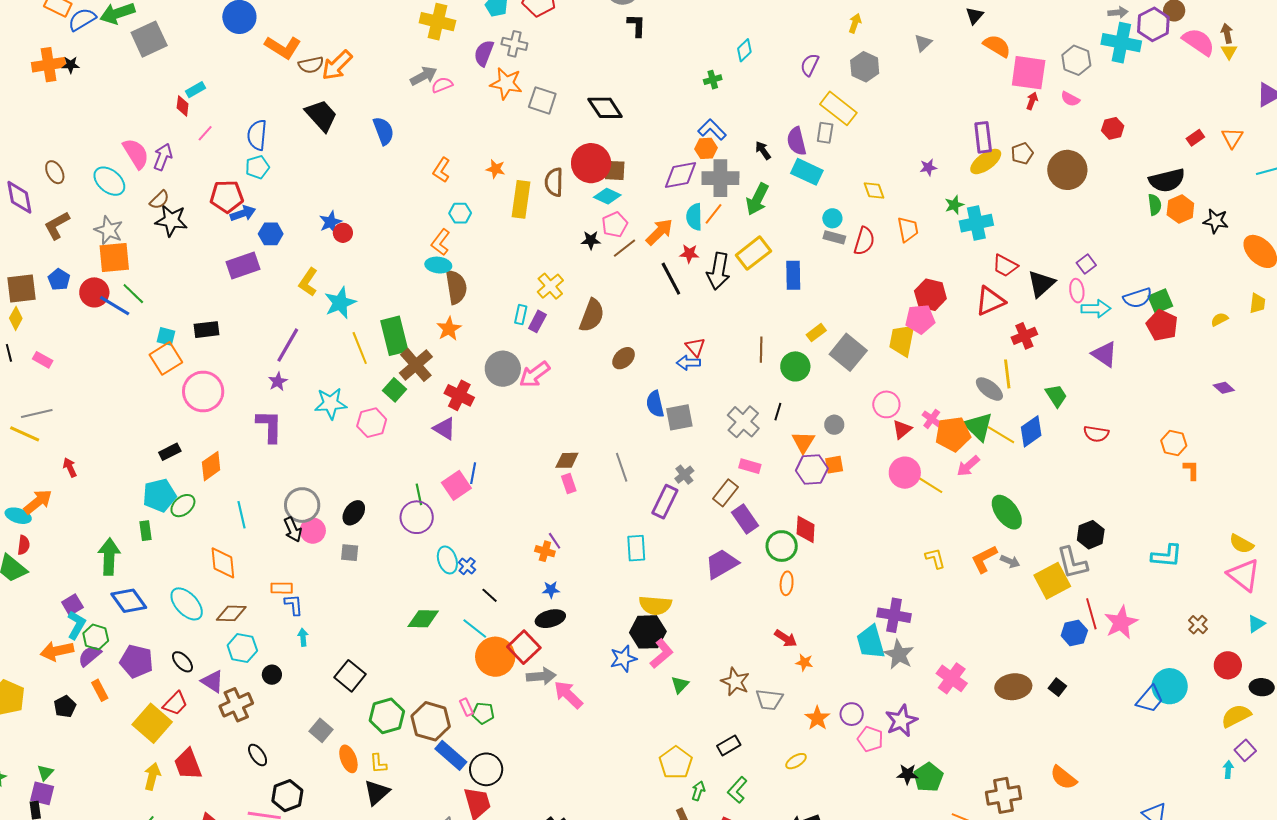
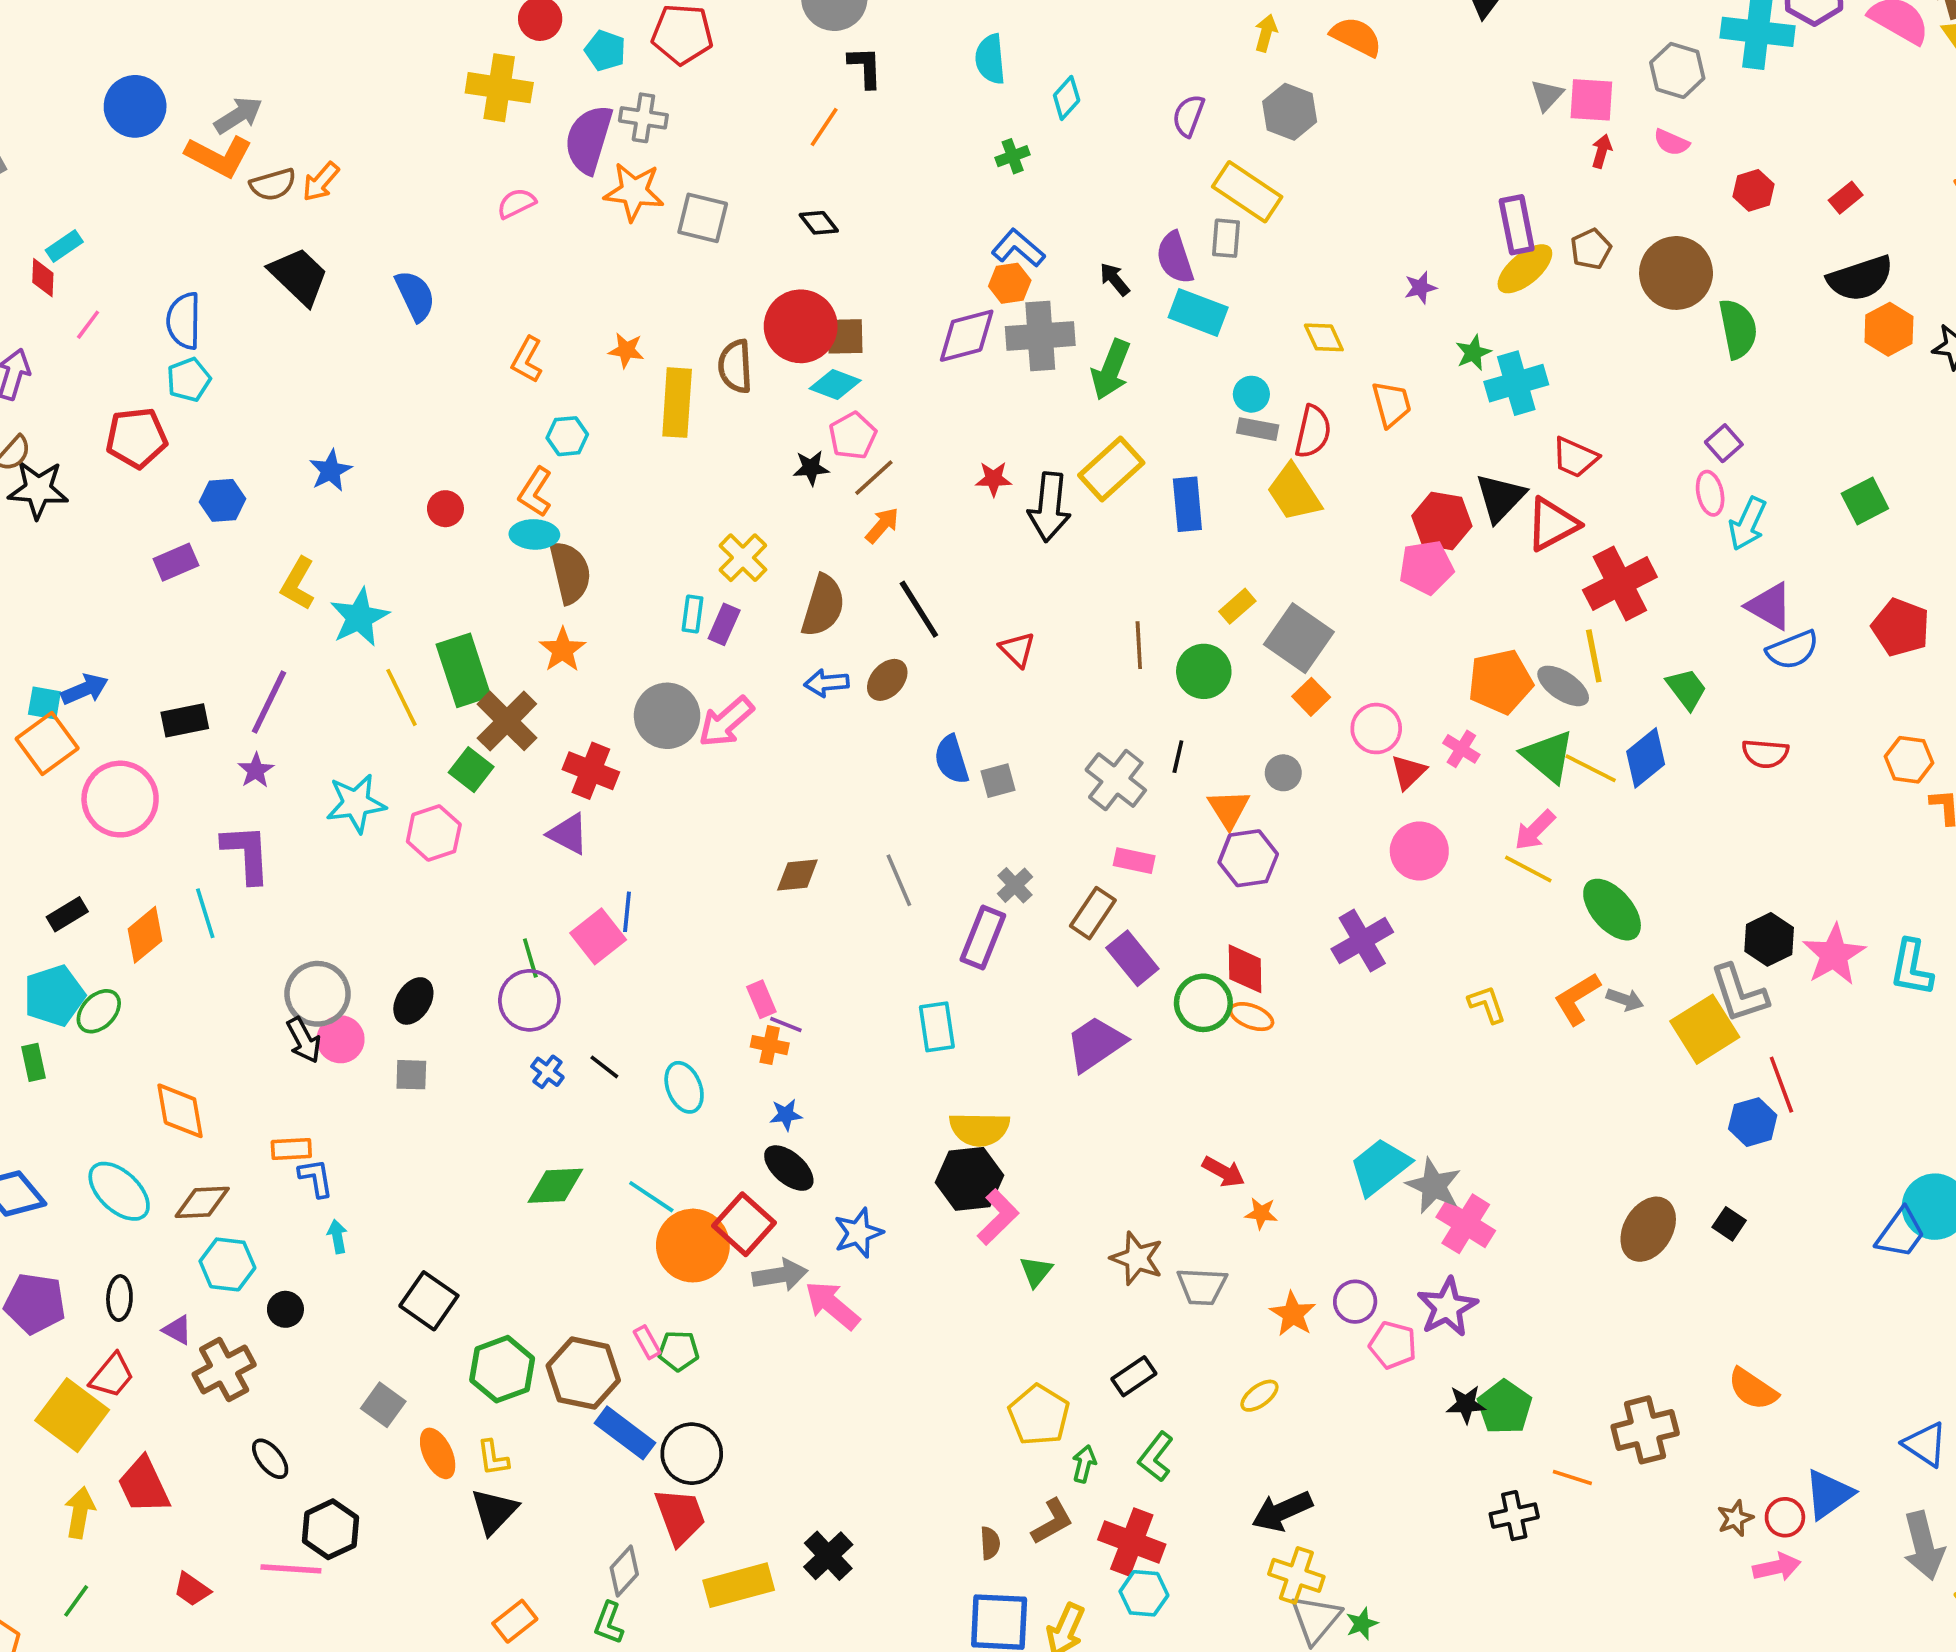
gray triangle: (923, 43) -> (1547, 95), moved
orange semicircle: (997, 46) -> (1356, 37), moved
purple semicircle: (484, 53) -> (589, 139), size x1.4
orange arrow: (337, 65) -> (321, 182), size x0.7
pink square: (1029, 73) -> (1591, 100), size x0.7
gray arrow: (424, 76) -> (238, 115), moved
black diamond: (605, 108) -> (819, 223), size x0.6
red rectangle: (1195, 138) -> (1846, 198), moved
green semicircle: (1155, 205) -> (1738, 329), moved, size x1.5
blue arrow: (243, 213) -> (85, 689), moved
orange line: (713, 214) -> (824, 127), moved
cyan semicircle: (694, 217) -> (990, 59), moved
orange arrow: (659, 232) -> (882, 525), moved, size x0.7
red circle: (343, 233) -> (445, 509), moved
purple rectangle: (243, 265) -> (176, 562), size x0.7
black line: (671, 279) -> (919, 609), moved
black triangle: (1041, 284) -> (1500, 498), moved
blue semicircle: (1138, 298) -> (1793, 650), moved
cyan arrow: (1096, 309) -> (1748, 524), turned 120
red pentagon: (1162, 325) -> (1901, 627), moved
black rectangle: (206, 330) -> (185, 720), moved
red cross: (1024, 336) -> (1620, 583), size x1.5
yellow trapezoid: (902, 340) -> (1294, 493), moved, turned -40
blue arrow: (688, 363) -> (827, 683), moved
gray square: (679, 417) -> (998, 781), size x0.7
orange pentagon: (953, 434) -> (1500, 682), moved
orange square: (834, 465) -> (1311, 697), moved, turned -30
pink rectangle: (569, 483) -> (761, 999), moved
yellow line: (930, 485) -> (1528, 869), moved
cyan line: (242, 515) -> (205, 913), moved
purple line: (555, 541) -> (786, 1024), turned -30
cyan L-shape: (1167, 556) -> (1912, 968), turned 100
cyan ellipse: (447, 560) -> (684, 1087), moved
blue cross: (467, 566) -> (547, 1072), moved
orange ellipse: (787, 583) -> (1252, 1017), moved, turned -70
black line: (490, 595) -> (604, 1067), moved
purple cross: (894, 615) -> (1362, 941), moved, turned -36
black ellipse: (550, 619) -> (789, 1168), turned 60
pink star: (1121, 622) -> (1834, 955), moved
cyan trapezoid: (871, 642) -> (1380, 1167), turned 72
blue star: (623, 659) -> (858, 1233), moved
black ellipse: (182, 662) -> (119, 1298), turned 50
pink cross: (952, 678) -> (1466, 1224), moved
purple triangle: (212, 681) -> (177, 1330), size x0.7
brown ellipse: (1013, 687) -> (1648, 1229), turned -48

